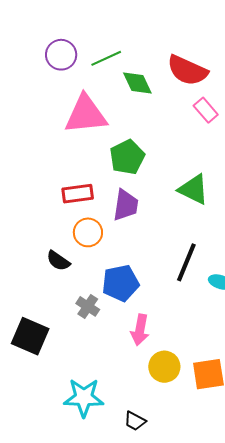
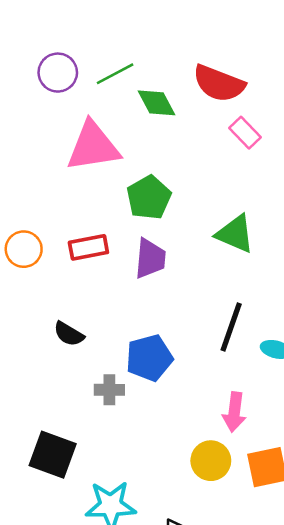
orange circle: (88, 232) -> (24, 249), moved
gray cross: (88, 306) -> (109, 390), turned -30
pink arrow: (140, 330) -> (234, 412), moved
black square: (30, 336) -> (53, 455), moved

